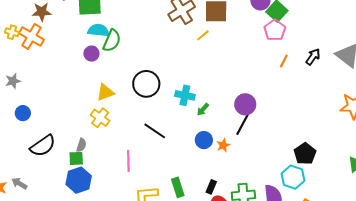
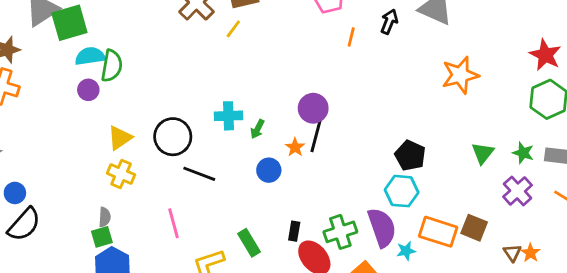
black circle: (146, 84) -> (173, 137), moved
orange star: (223, 145) -> (295, 147), moved
black semicircle: (43, 146) -> (24, 224), moved

